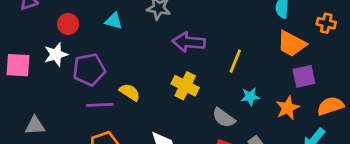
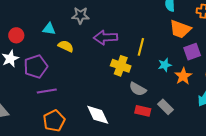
yellow cross: (185, 86) -> (121, 66), moved
yellow semicircle: (130, 92) -> (66, 46), moved
cyan star: (250, 97) -> (165, 65), moved

